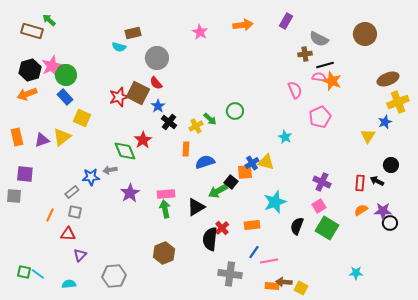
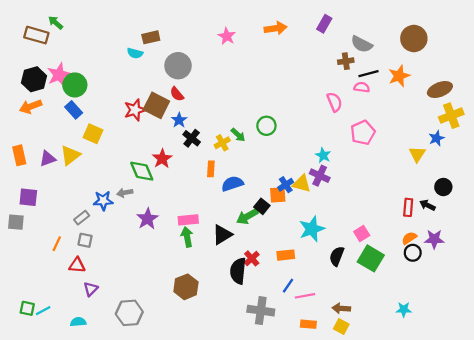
orange star: (332, 81) -> (399, 76), moved, turned 30
purple cross: (322, 182) -> (320, 176), moved
black circle: (390, 223) -> (413, 253), moved
cyan line: (38, 274) -> (43, 311), turned -64
brown arrow: (284, 282) -> (341, 308), moved

